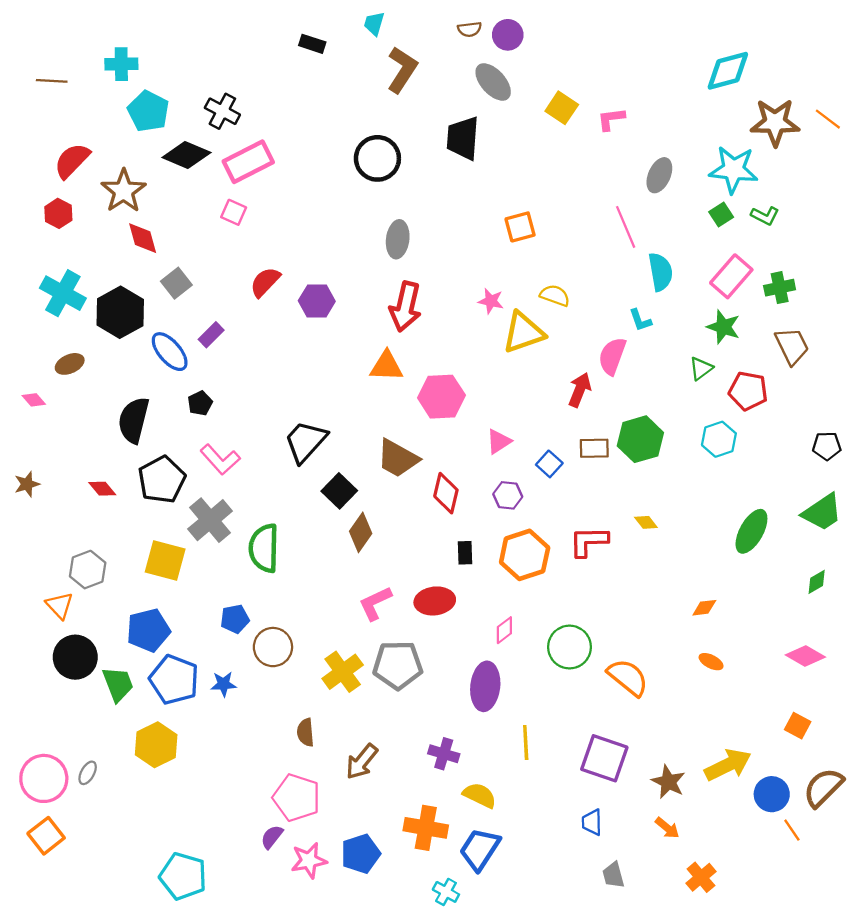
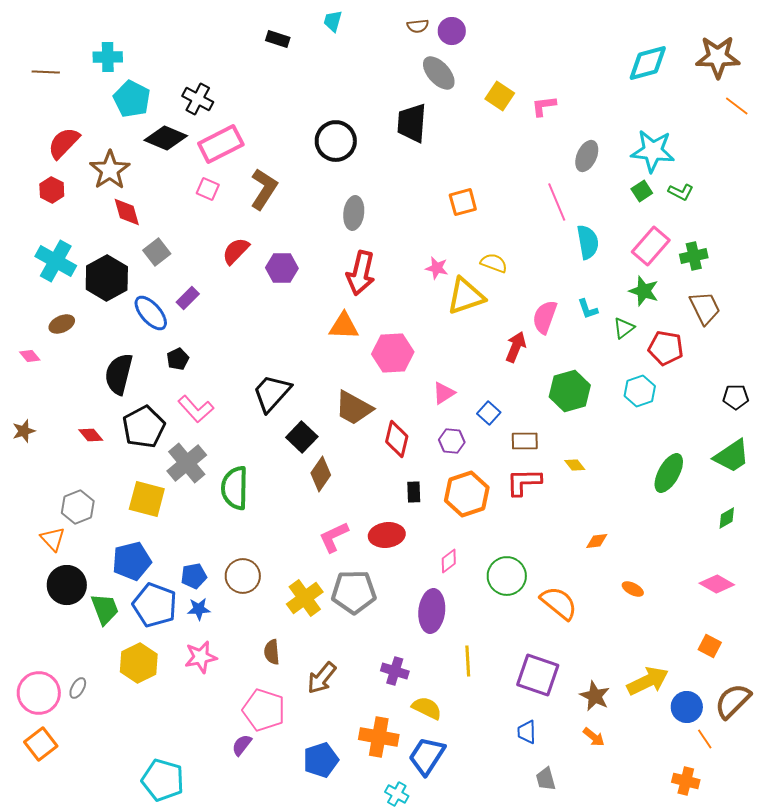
brown L-shape: (402, 70) -> (264, 189), moved
brown star: (775, 122) -> (718, 57), moved
cyan L-shape: (640, 320) -> (588, 309), moved
brown rectangle: (594, 448) -> (525, 441), moved
orange diamond: (704, 608) -> (597, 541), moved
blue pentagon: (235, 619) -> (194, 576), moved
pink star: (309, 860) -> (201, 657), moved
orange cross: (701, 877) -> (686, 781), moved, turned -36

